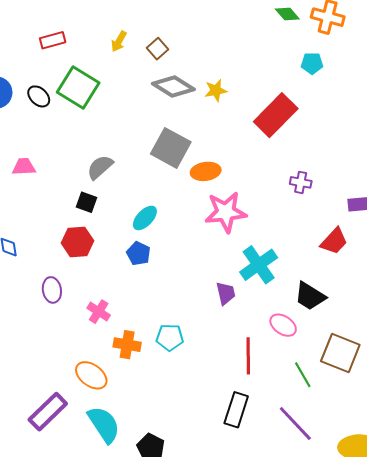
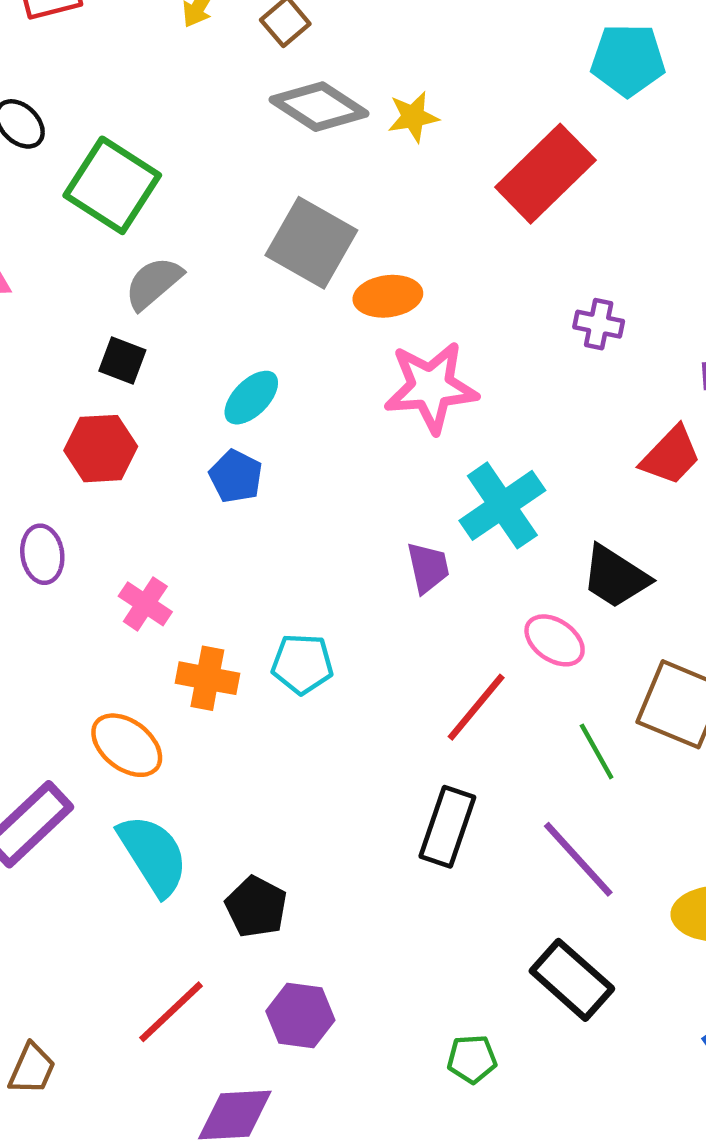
cyan pentagon: (312, 63) -> (628, 60), size x1.5
green square: (78, 88) -> (112, 185), moved
red line: (248, 356) -> (476, 707), turned 39

